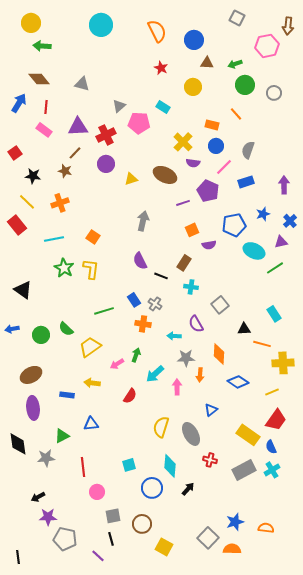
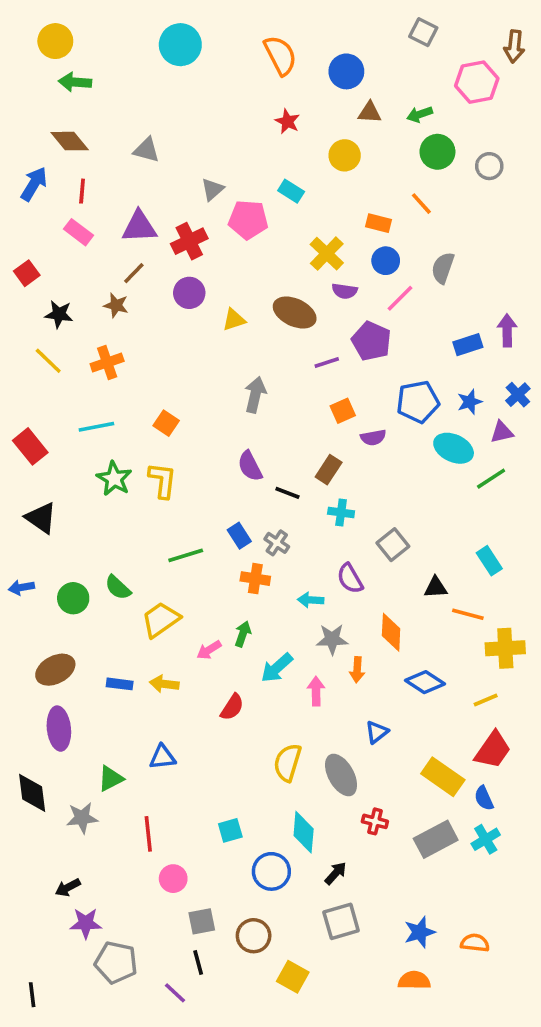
blue rectangle: (246, 182) -> (468, 345), moved
blue star: (263, 214) -> (470, 402), moved
red rectangle: (17, 225) -> (30, 446), moved
blue rectangle: (67, 395) -> (120, 684), moved
gray square: (208, 538) -> (341, 921), moved, turned 30

